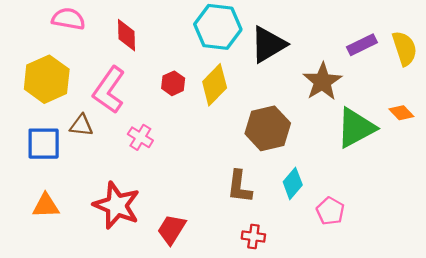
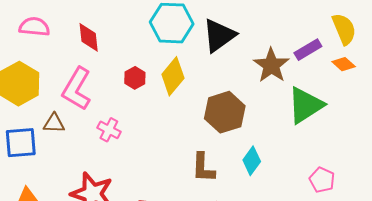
purple rectangle: (362, 45) -> (308, 50), moved
orange diamond: (401, 113) -> (344, 64), moved
pink pentagon: (330, 211) -> (322, 180), moved

